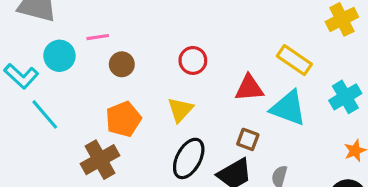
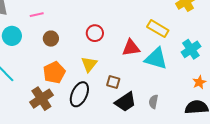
pink line: (98, 37) -> (37, 15), moved
brown square: (248, 139) -> (113, 82), moved
black ellipse: (189, 158) -> (79, 94), moved

